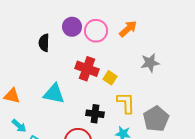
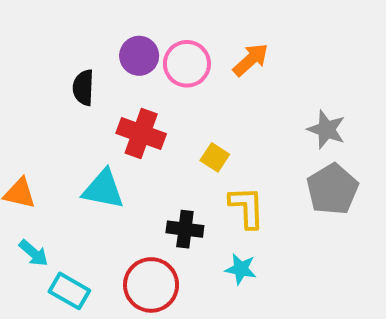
gray star: (150, 63) -> (326, 130), moved, turned 30
red cross: (87, 69) -> (141, 133), moved
gray pentagon: (156, 119) -> (332, 189), moved

